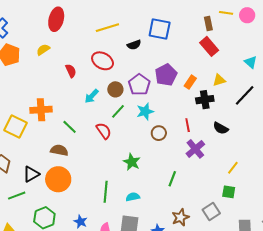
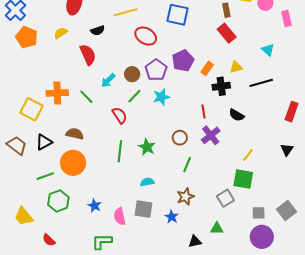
black semicircle: (134, 45) -> (98, 31), moved
red ellipse: (103, 61) -> (146, 36), moved
red semicircle: (71, 71) -> (88, 55), size x1.5
black line: (245, 95) -> (261, 83), turned 30
green line: (70, 127) -> (86, 97), moved
brown circle: (159, 133) -> (180, 138), moved
black triangle: (31, 174) -> (44, 142), moved
green line: (106, 192) -> (120, 151), moved
green square: (229, 192) -> (243, 179), size x1.5
green line: (17, 196) -> (45, 176), moved
brown star: (180, 217) -> (185, 197), moved

